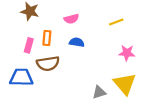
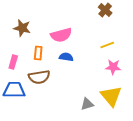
pink semicircle: (71, 19) -> (61, 35), size x1.5
yellow line: (116, 22) -> (107, 45), moved
pink rectangle: (29, 45) -> (13, 62), moved

